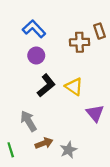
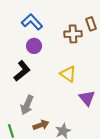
black L-shape: (46, 85) -> (22, 71), moved
gray arrow: (28, 121) -> (27, 105), turned -126

